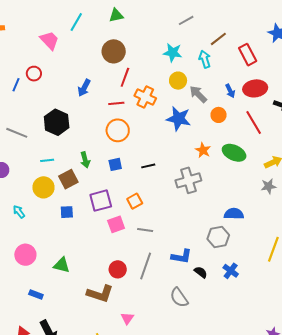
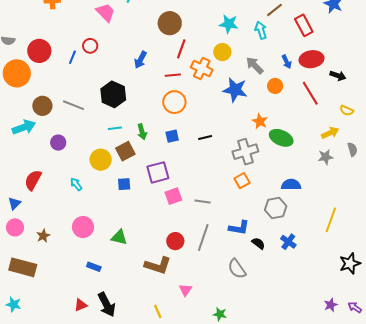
yellow circle: (178, 81) -> (222, 52), moved
green ellipse: (234, 153) -> (281, 138), moved
cyan line: (47, 160) -> (115, 128), moved
orange square: (135, 201) -> (242, 181), moved

